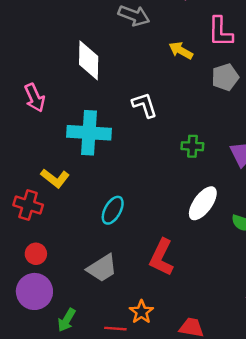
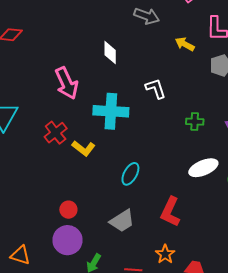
white diamond: (89, 60) -> (110, 53), size x0.7
pink arrow: (35, 98) -> (67, 83), size x1.4
white ellipse: (203, 203) -> (203, 168), turned 32
red cross: (28, 205) -> (56, 133), moved, turned 35
orange star: (141, 312) -> (165, 254), moved

